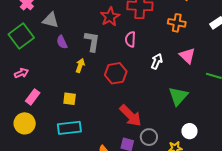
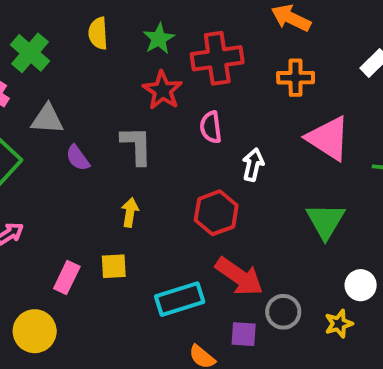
pink triangle: (187, 56) -> (328, 138), size x1.4
white arrow: (157, 61) -> (253, 165), moved
yellow arrow: (80, 66) -> (130, 212), moved
red hexagon: (116, 73) -> (216, 213), moved
pink rectangle: (33, 97) -> (67, 277), moved
cyan rectangle: (69, 128) -> (180, 299), moved

